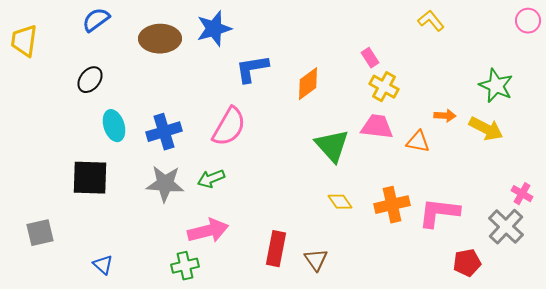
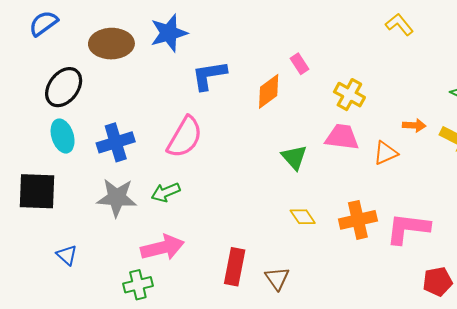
pink rectangle: (370, 58) -> (299, 64), moved
black ellipse: (90, 80) -> (64, 87), moved, size x1.4
orange triangle: (418, 142) -> (386, 153), turned -35
green triangle: (332, 146) -> (294, 157), size x0.7
blue triangle: (103, 265) -> (67, 255), moved

